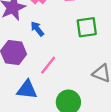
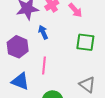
pink line: (48, 65) -> (44, 65), turned -48

